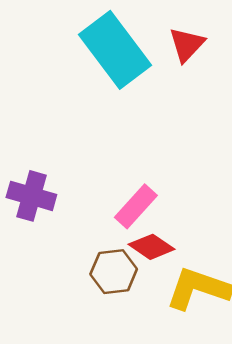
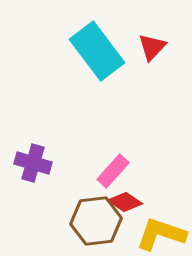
brown hexagon: (114, 272) -> (96, 221), size x1.4

